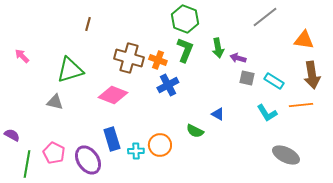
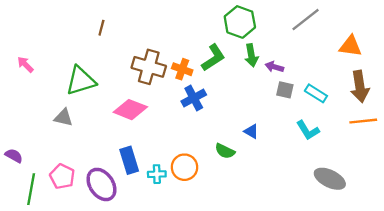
green hexagon: (185, 19) -> (240, 22), moved
green L-shape: (185, 50) -> (213, 58), turned 35
orange line: (301, 105) -> (363, 121), moved

